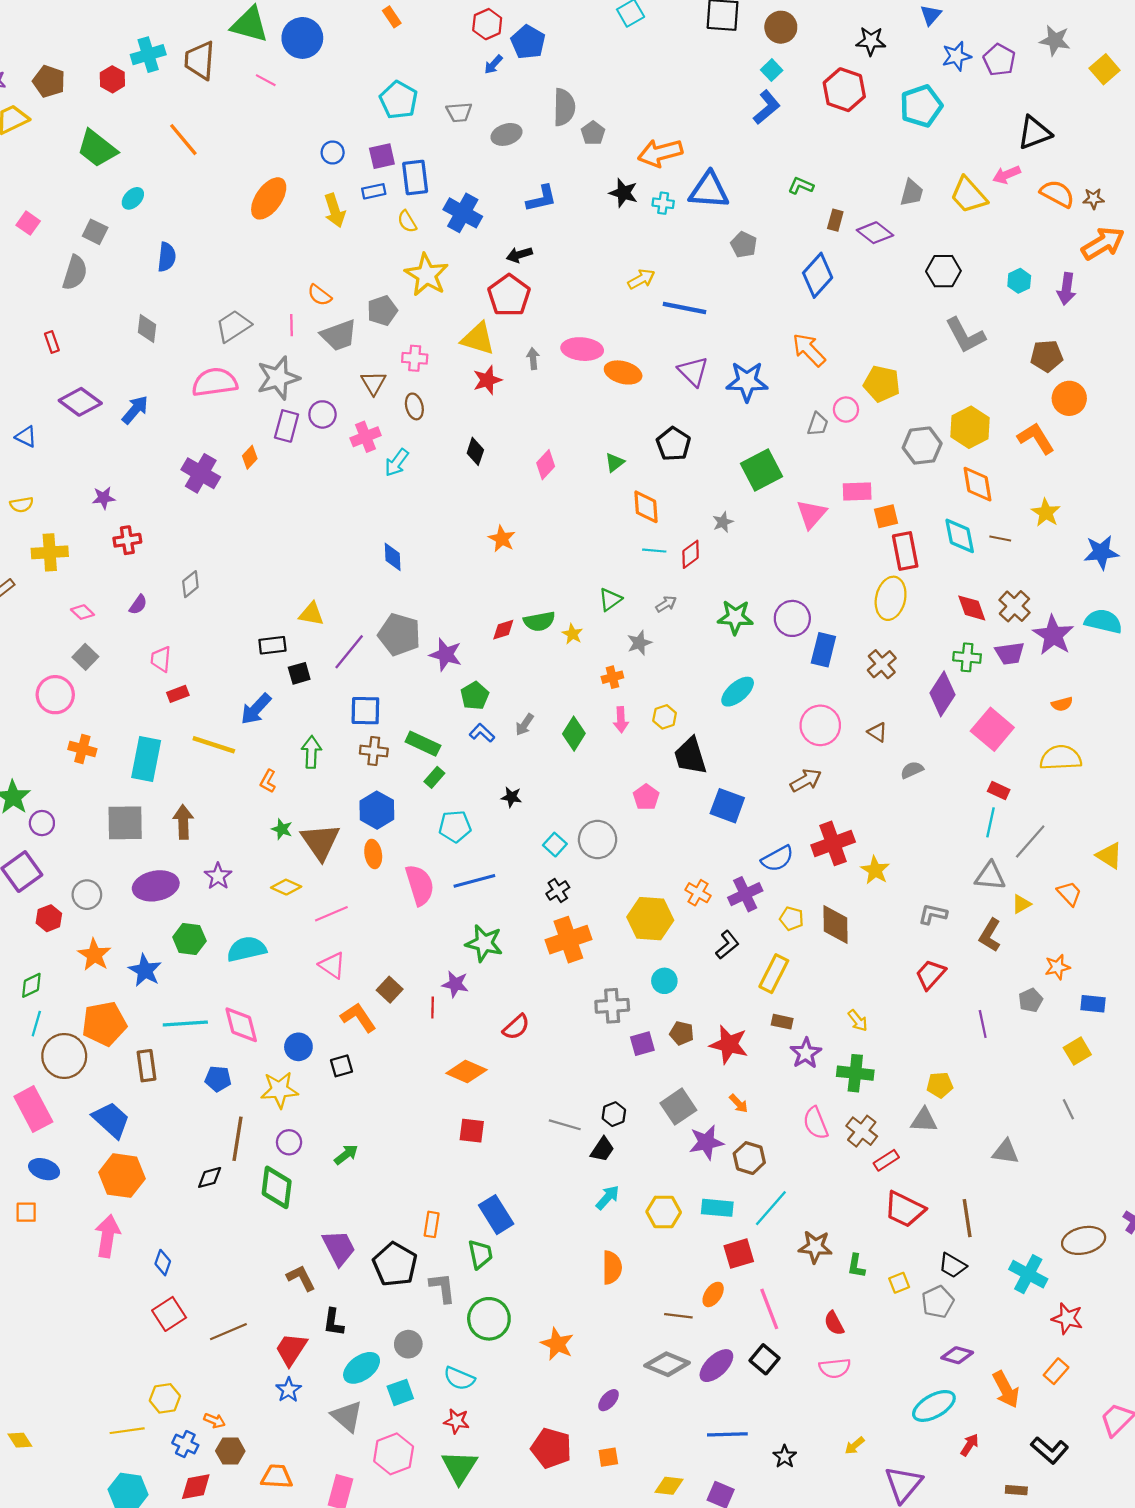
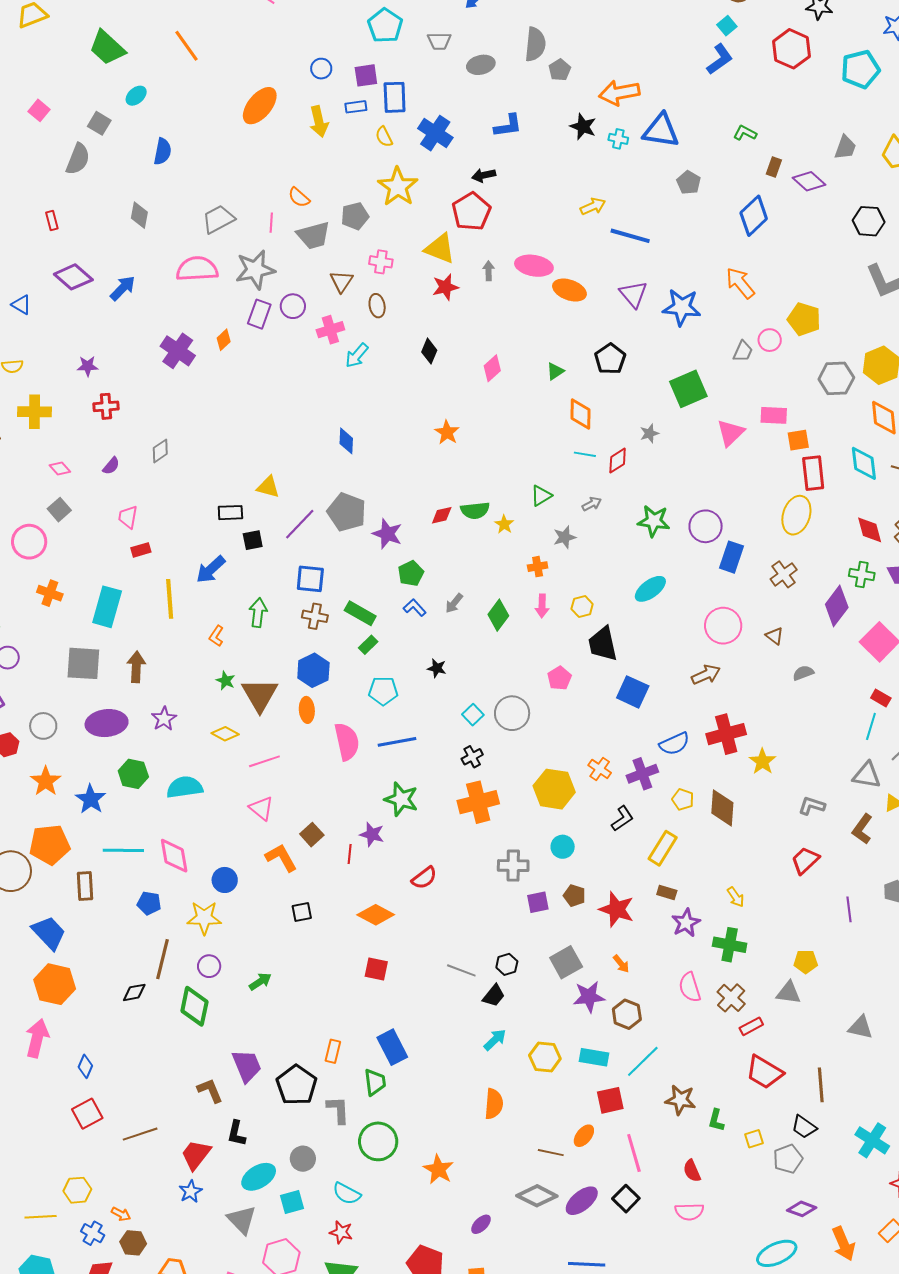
yellow line: (214, 745) -> (170, 599), turned 63
black square: (341, 1066) -> (302, 912), moved

